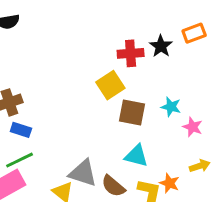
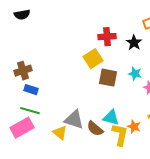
black star: (161, 46) -> (134, 43), moved
cyan triangle: (136, 156) -> (111, 118), moved
green line: (19, 160) -> (30, 111), turned 42

